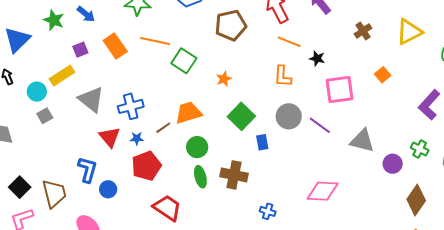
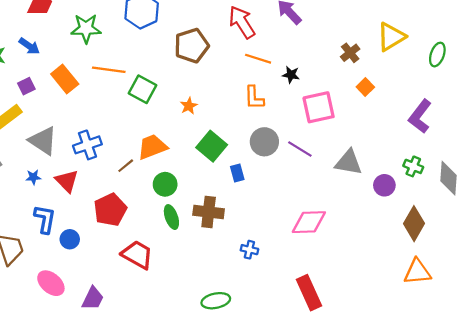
brown cross: (363, 31) -> (350, 53), moved
blue star: (137, 138) -> (33, 177), moved

